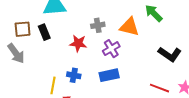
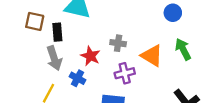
gray arrow: (16, 53) -> (54, 58), moved
blue cross: (74, 75) -> (78, 78), moved

